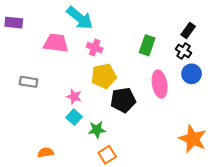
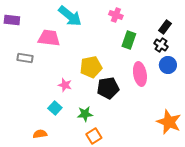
pink cross: (95, 48) -> (116, 15), moved
gray rectangle: (28, 82) -> (25, 58), moved
cyan square: (74, 117) -> (55, 108), moved

